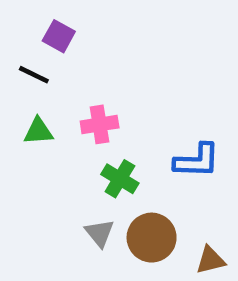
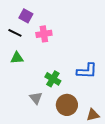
pink cross: (100, 124) -> (44, 34), moved
gray triangle: (100, 233) -> (36, 98), moved

